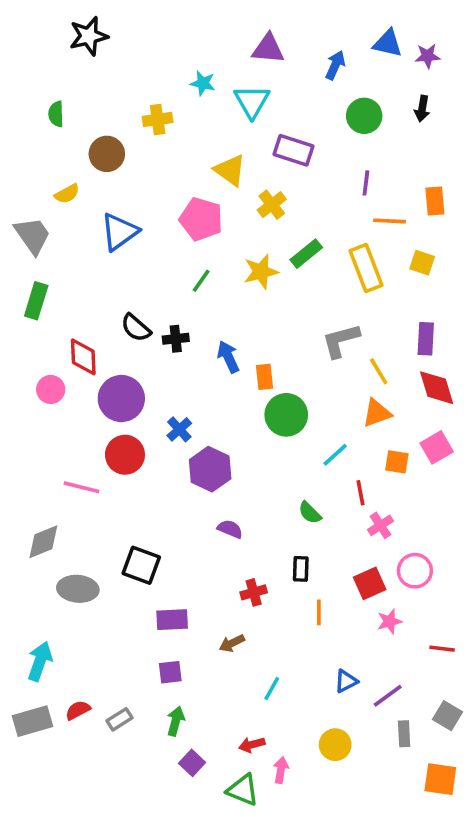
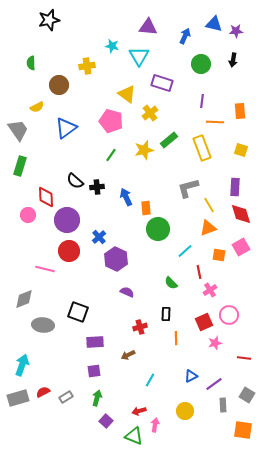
yellow square: (422, 263) -> (241, 150), moved

